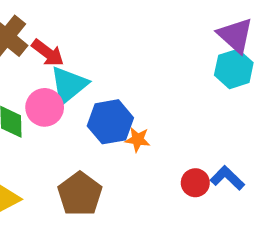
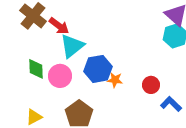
pink circle: (45, 107) -> (60, 76), moved
red circle: (195, 183) -> (151, 85), moved

